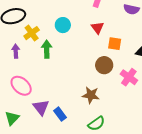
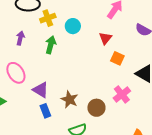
yellow cross: (32, 33) -> (48, 18), moved
brown circle: (104, 65) -> (96, 108), moved
brown star: (91, 95) -> (69, 99), moved
purple triangle: (41, 107) -> (41, 90), moved, turned -36

